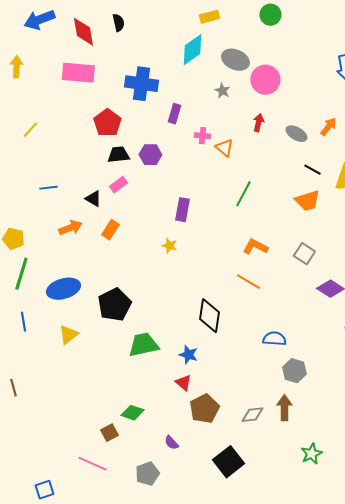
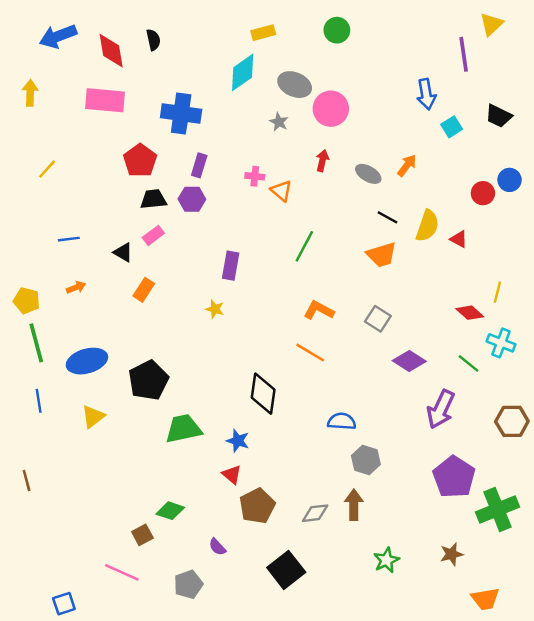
purple rectangle: (174, 114) -> (199, 165), moved
orange arrow: (70, 228) -> (76, 287), moved, size x0.7
green line: (21, 274) -> (36, 343), turned -32

